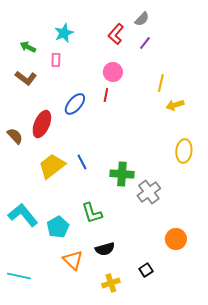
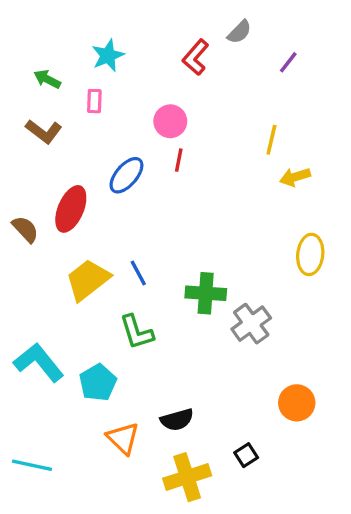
purple line: (145, 43) -> (288, 62), moved
pink circle: (113, 72) -> (170, 121), moved
green L-shape: (92, 213) -> (137, 332), moved
yellow cross: (111, 283) -> (187, 477), size x1.5

